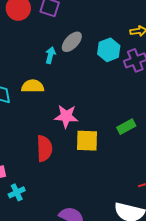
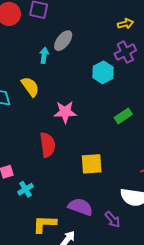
cyan hexagon: (109, 50) -> (103, 72), moved
yellow semicircle: (33, 86) -> (30, 87), turned 60
yellow square: (87, 141) -> (92, 164), moved

